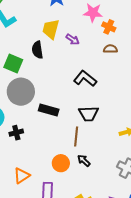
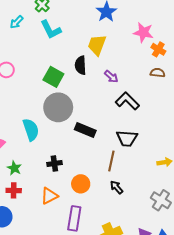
purple arrow: (73, 39) -> (111, 77), moved
black cross: (16, 133) -> (54, 163), moved
orange circle: (61, 163) -> (81, 184), moved

